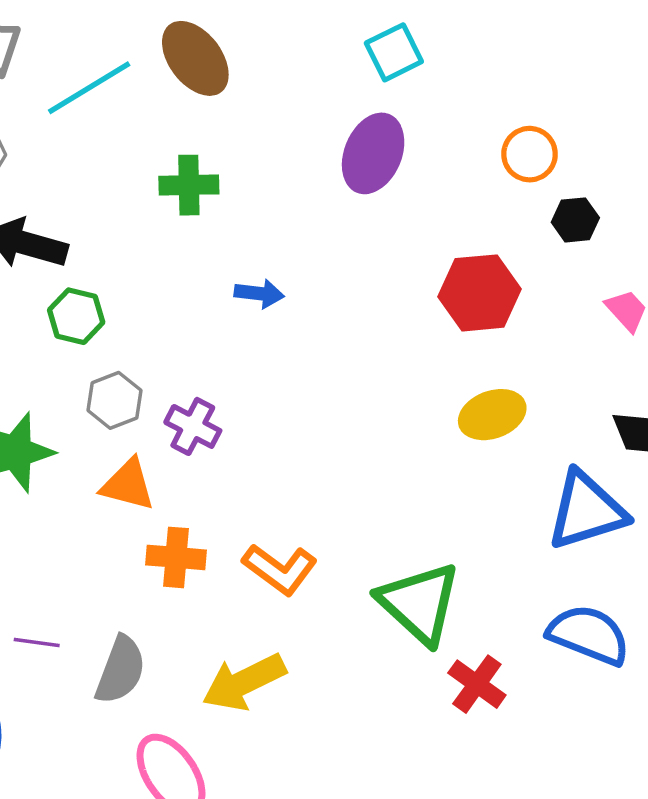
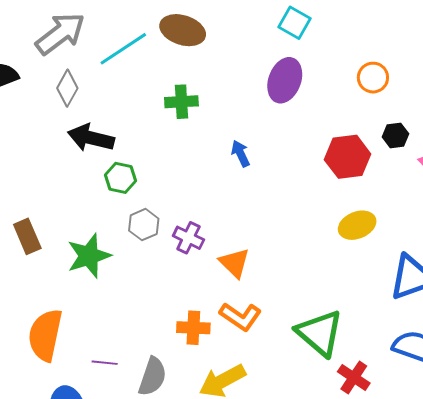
cyan square: (394, 52) -> (295, 23), turned -32
brown ellipse: (195, 58) -> (183, 30), turned -33
black hexagon: (575, 220) -> (395, 135), moved
blue arrow: (259, 293) -> (241, 154), moved, turned -120
orange triangle: (128, 485) -> (234, 263), moved, turned 32
orange cross: (176, 557) -> (193, 328), moved

